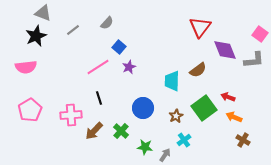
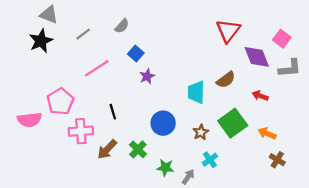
pink square: (260, 34) -> (282, 39), moved
pink semicircle: (26, 67) -> (29, 120), moved
pink line: (98, 67) -> (97, 68), moved
red arrow: (228, 97) -> (260, 96), moved
pink pentagon: (30, 110) -> (60, 101), moved

